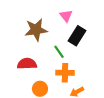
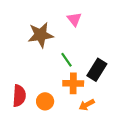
black rectangle: (77, 36) -> (97, 70), moved
red semicircle: (27, 64) -> (19, 96), moved, turned 96

